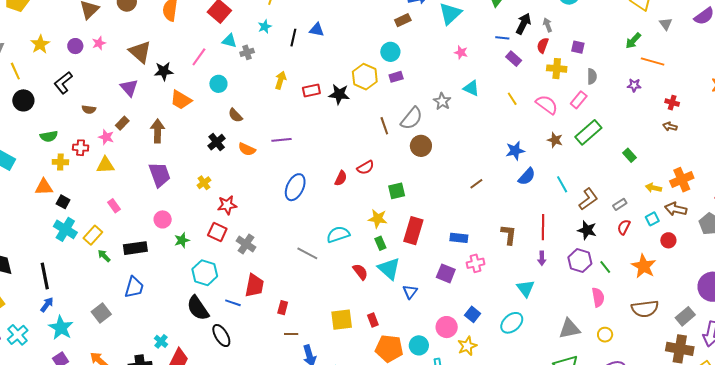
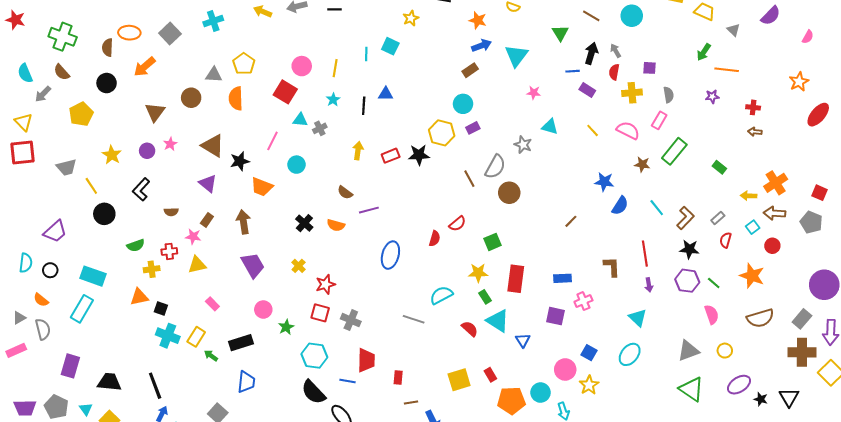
brown semicircle: (235, 115) -> (345, 193), moved
blue star: (515, 151) -> (604, 182), turned 30

